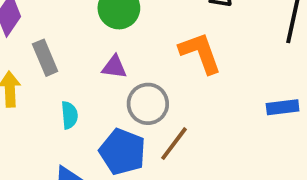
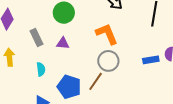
gray rectangle: (45, 58) -> (37, 37), moved
gray circle: (148, 104) -> (108, 61), moved

